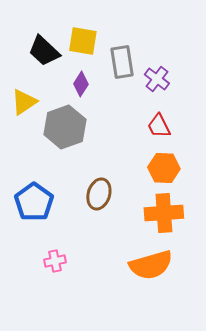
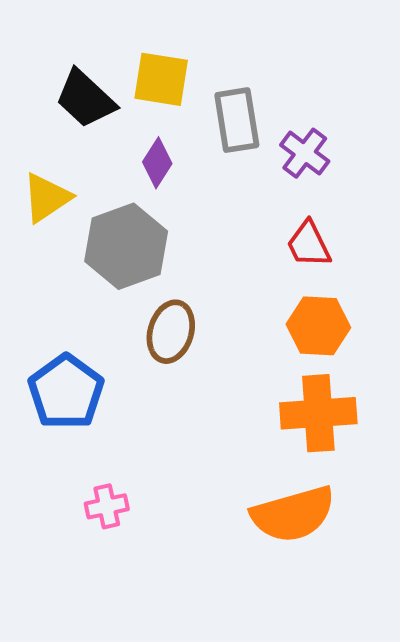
brown ellipse: (99, 194) -> (171, 332), moved

